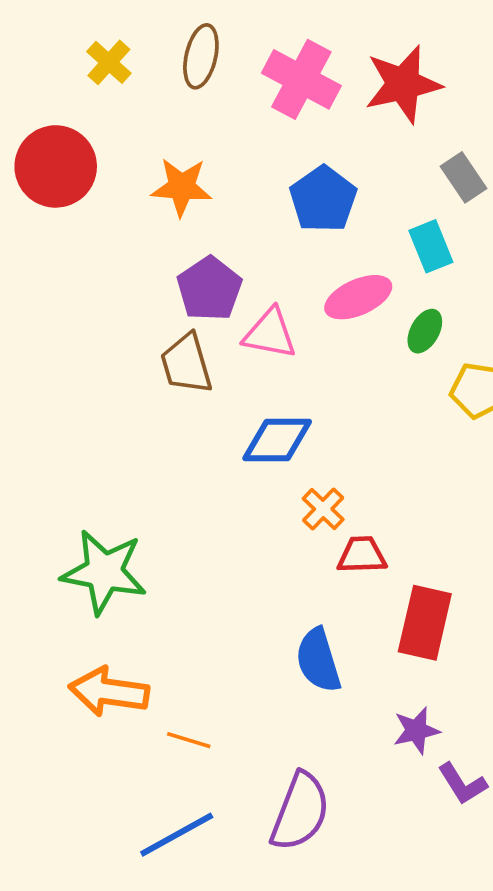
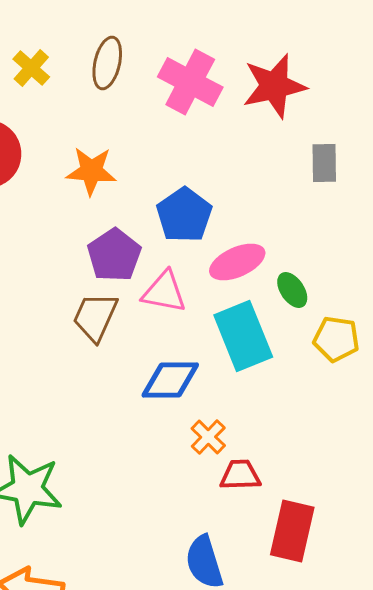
gray rectangle: (464, 177) -> (324, 163), turned 33
blue pentagon: (323, 199) -> (184, 215), moved
cyan rectangle: (431, 246) -> (243, 336), moved, size x1.6
green ellipse: (425, 331) -> (292, 290), turned -63
brown trapezoid: (186, 364) -> (95, 317), turned 40

